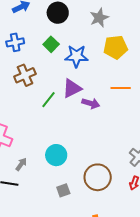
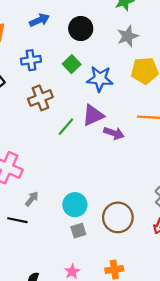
cyan circle: (56, 155) -> (75, 205), moved

